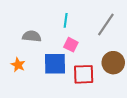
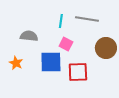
gray line: (106, 25) -> (87, 19), moved, turned 65
brown circle: (113, 63) -> (106, 48), moved

